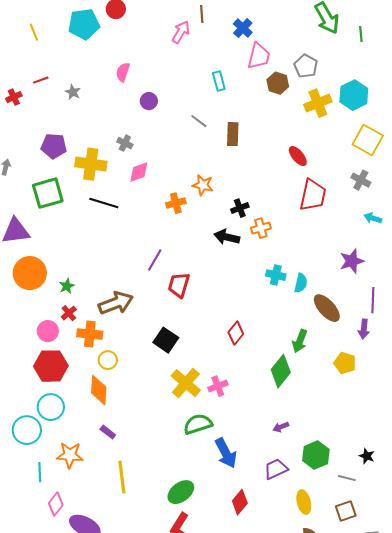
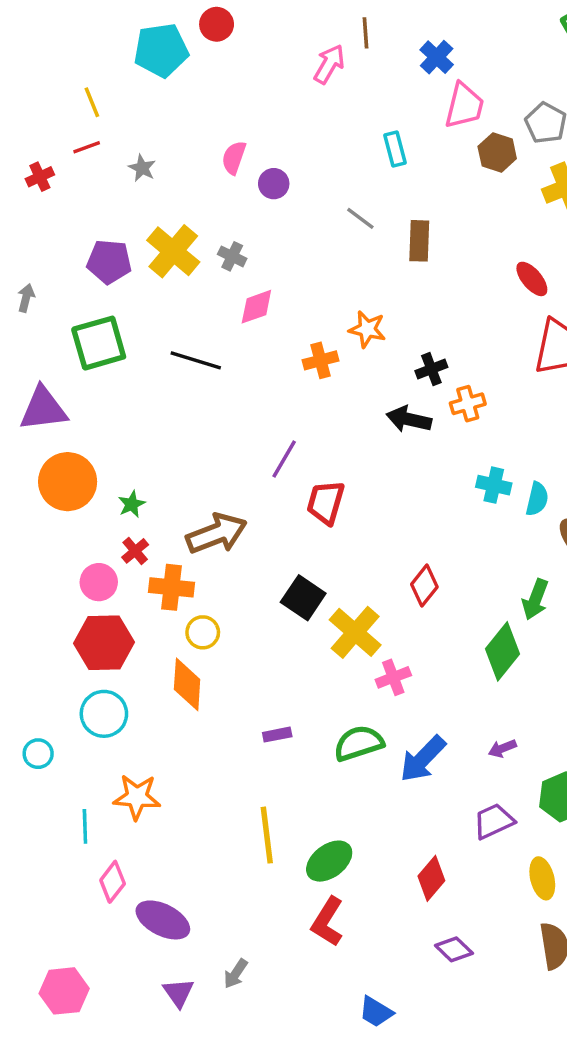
yellow line: (34, 32) -> (92, 102), moved
pink semicircle: (123, 72) -> (234, 158), moved
yellow cross: (91, 164) -> (173, 251), moved, turned 32
yellow cross: (186, 383) -> (355, 632), moved
cyan circle: (27, 430) -> (38, 754), moved, size x0.6
purple rectangle: (108, 432) -> (277, 735), moved, turned -49
blue arrow: (226, 453) -> (423, 759), moved, turned 72
yellow line: (122, 477) -> (267, 835), moved

